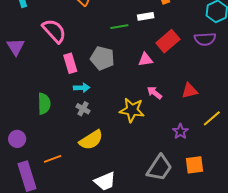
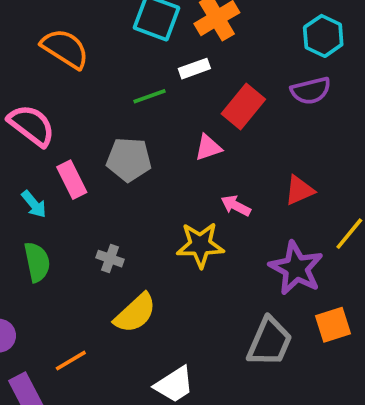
cyan arrow: (82, 88) -> (34, 204), moved, turned 63
purple star: (180, 131) -> (296, 268), size x1.8

